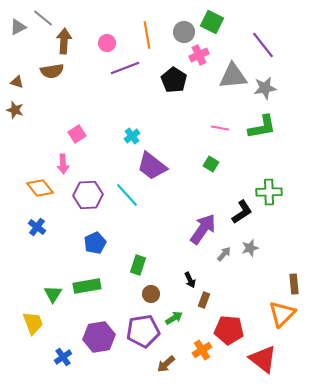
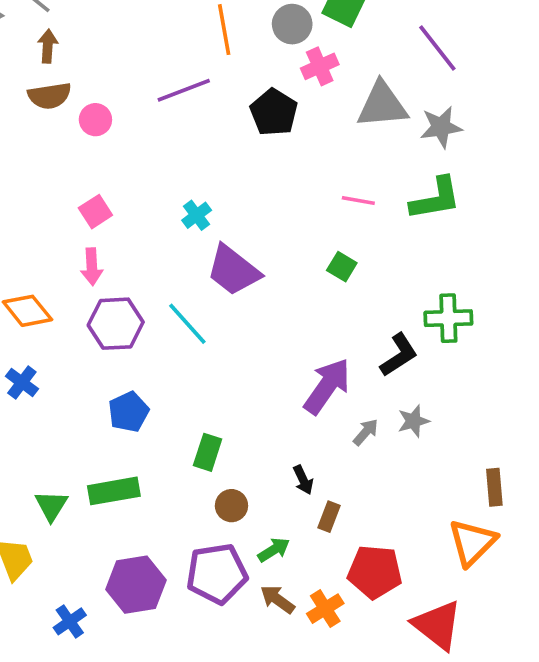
brown arrow: (64, 41) -> (48, 46), moved, size x0.7
pink circle: (107, 43) -> (95, 120), moved
pink arrow: (63, 164) -> (92, 267), moved
brown arrow: (166, 364) -> (277, 599), moved, turned 78

